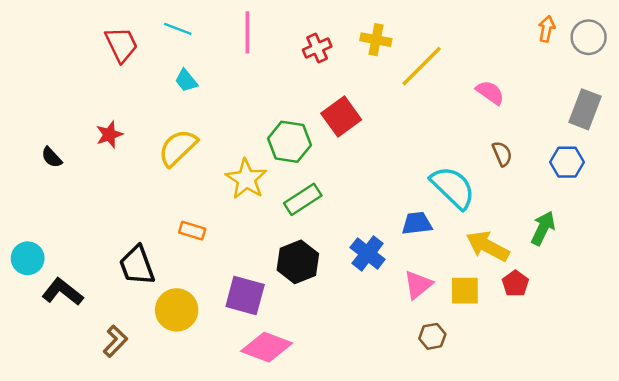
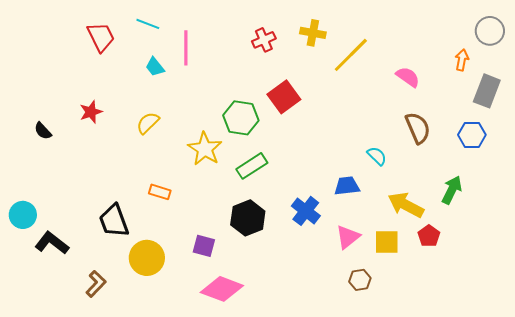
orange arrow: (547, 29) -> (462, 60), moved
pink line: (247, 32) -> (186, 48), moved
yellow semicircle: (178, 148) -> (148, 123), size x0.7
brown semicircle: (502, 154) -> (418, 128), size x1.5
cyan semicircle: (453, 187) -> (377, 156), size x0.5
purple square: (245, 295) -> (204, 246), size x0.7

